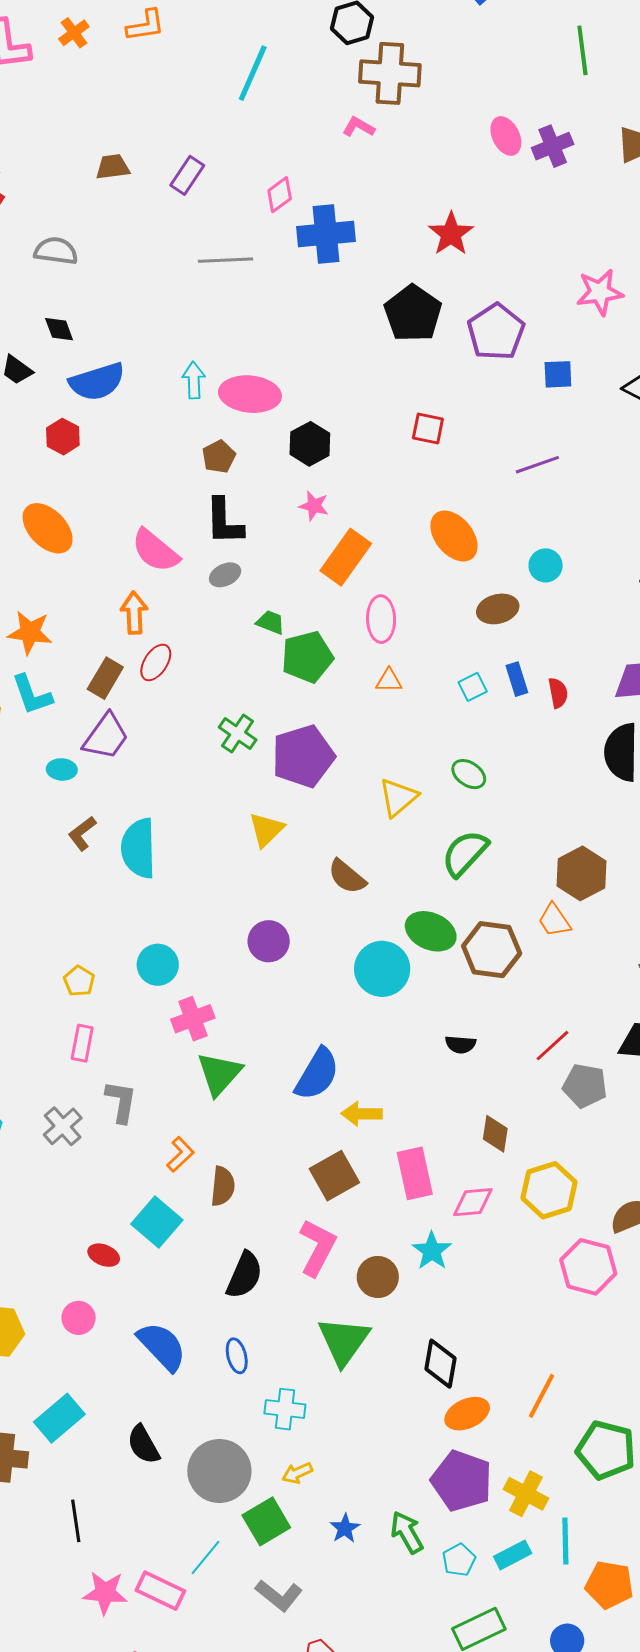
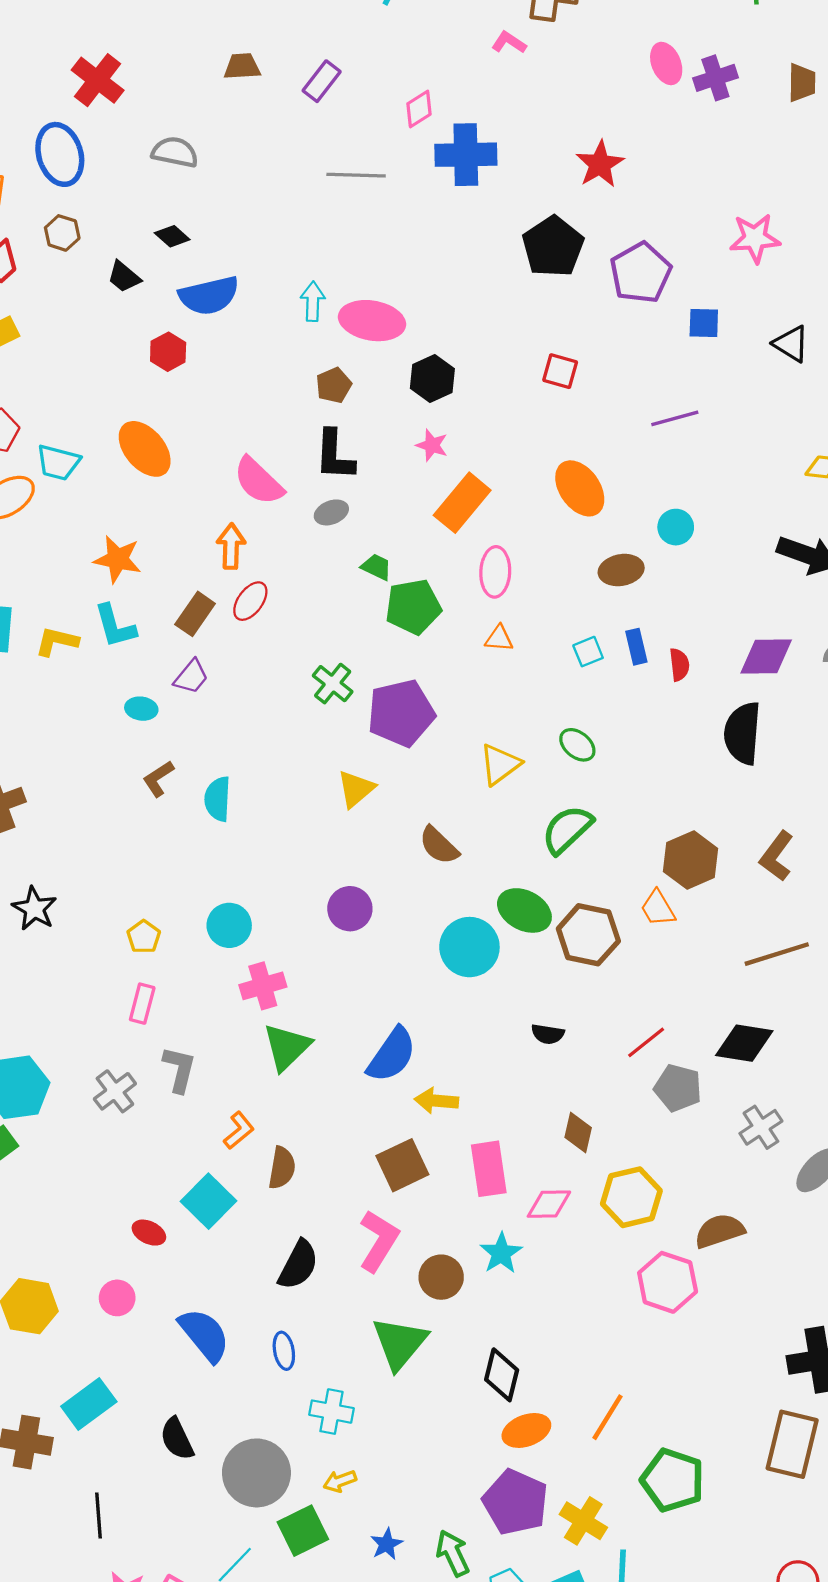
black diamond: (59, 329) -> (172, 236), turned -32
purple trapezoid: (106, 737) -> (191, 677), size x0.7
cyan semicircle: (139, 848) -> (218, 799), size x0.7

